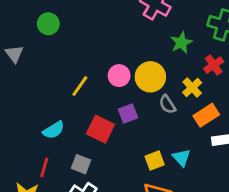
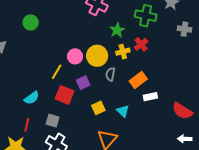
green circle: (48, 24) -> (31, 22), moved
yellow line: (80, 86) -> (57, 72), moved
yellow cross: (192, 87) -> (123, 52), moved, turned 32
gray semicircle: (167, 104) -> (110, 74), turned 48
yellow square: (155, 160) -> (98, 108), moved

